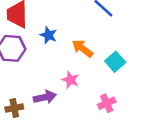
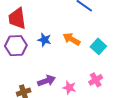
blue star: (48, 35) -> (44, 40), moved
pink star: (71, 80) -> (69, 88), moved

